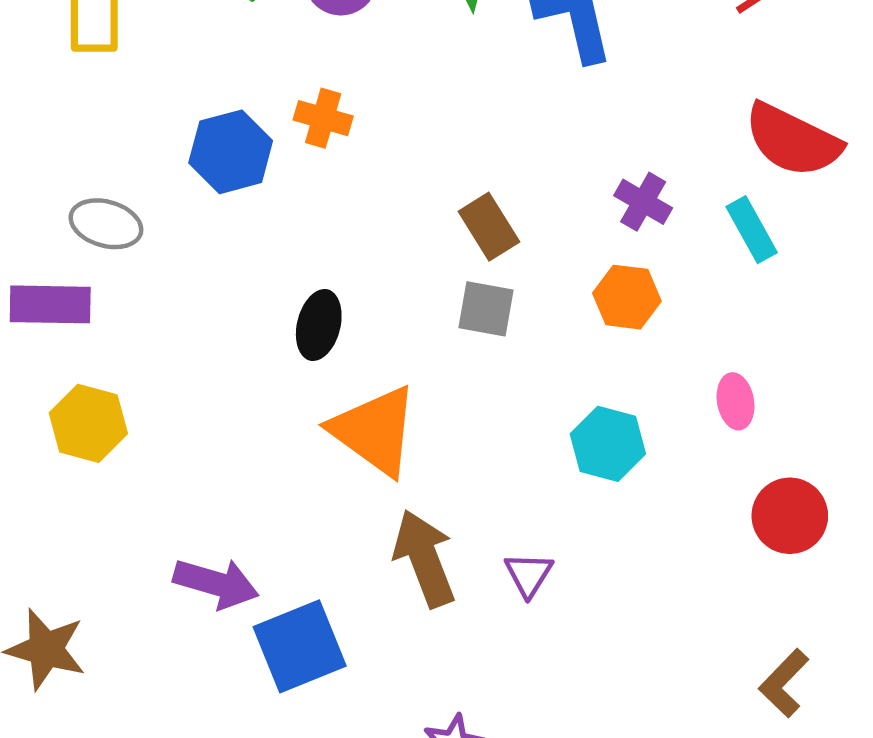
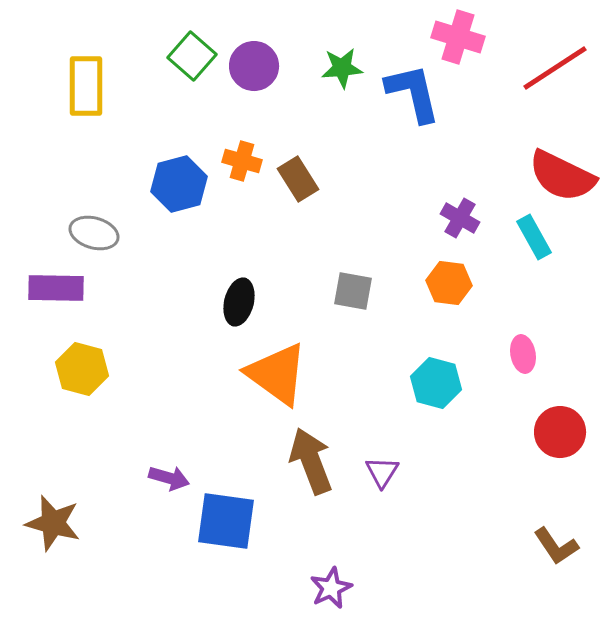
brown rectangle: (489, 227) -> (298, 179), moved
purple arrow: (216, 583) -> (169, 478), size x0.7
blue square: (300, 646) -> (226, 521), turned 30
brown L-shape: (784, 683) -> (556, 546), turned -78

